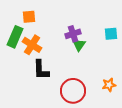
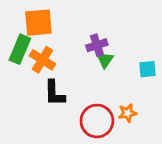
orange square: (29, 17) -> (38, 23), size x1.6
cyan square: (111, 34) -> (147, 69), moved
orange star: (109, 85) -> (128, 113), moved

